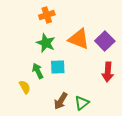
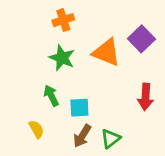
purple square: (105, 41) -> (141, 39), moved
cyan square: (58, 67) -> (79, 108), moved
yellow semicircle: (25, 87) -> (36, 129), moved

